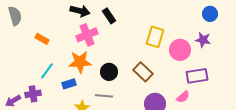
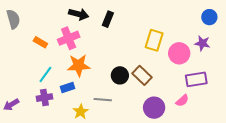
black rectangle: (109, 16) -> (108, 19), turned 56
pink cross: (87, 35) -> (69, 38), moved
black circle: (109, 72) -> (120, 75), moved
purple cross: (33, 94) -> (44, 98), moved

